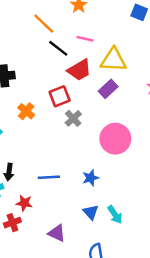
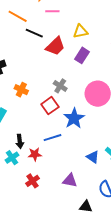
pink line: (85, 39) -> (52, 11), moved
yellow triangle: (113, 60) -> (80, 31), size x0.7
red square: (60, 96) -> (50, 106), moved
blue star: (90, 178) -> (74, 118), moved, size x1.5
red star: (24, 203) -> (35, 154), moved

